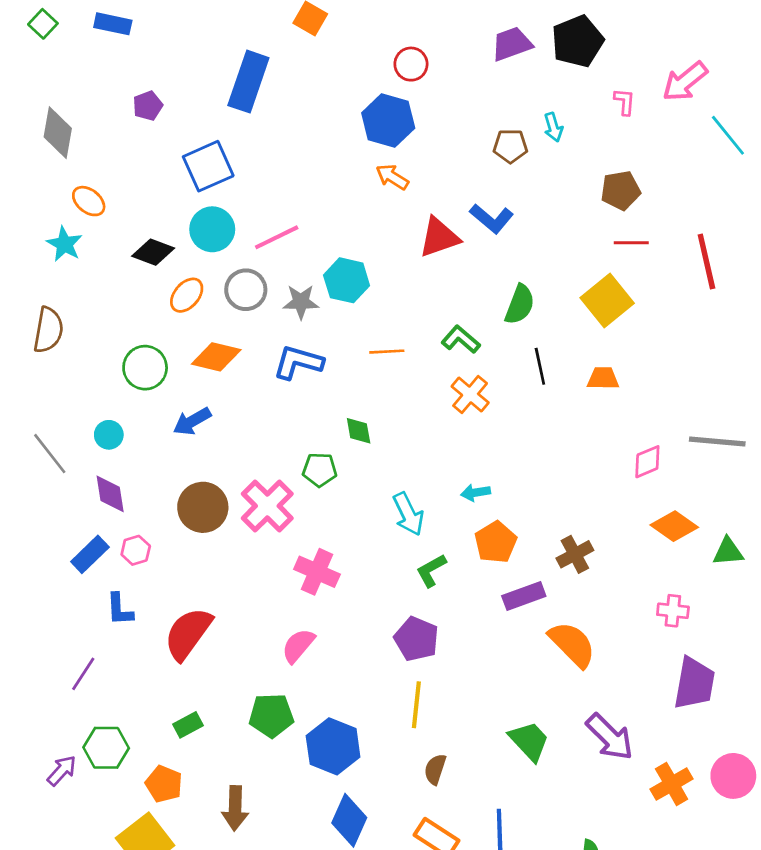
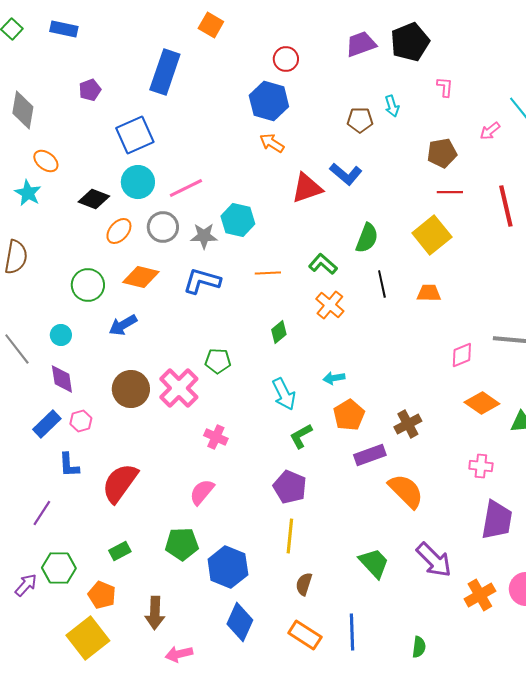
pink arrow: (685, 82) -> (490, 131), moved, size x0.6
green diamond: (359, 431) -> (279, 332), moved, turned 60
pink cross: (317, 572) -> (216, 437), size x0.7

